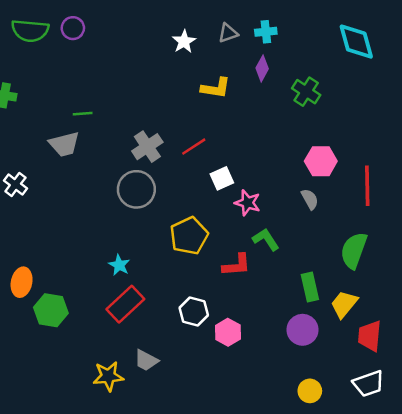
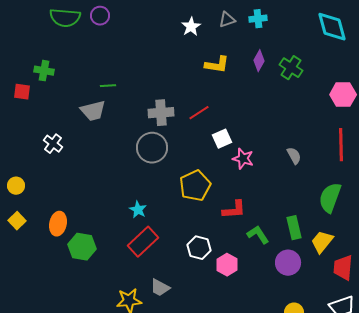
purple diamond: (262, 68) -> (259, 61), moved
gray cross: (147, 147) -> (161, 113), turned 30
pink hexagon: (321, 161) -> (343, 95), moved
green L-shape: (266, 239) -> (258, 235), moved

